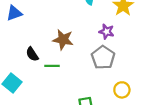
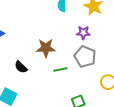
green line: (52, 66) -> (60, 70), moved

